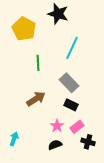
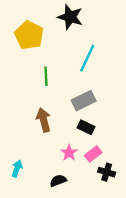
gray rectangle: (69, 83) -> (84, 101), turned -72
brown arrow: (36, 99) -> (44, 120), turned -72
black semicircle: (55, 145) -> (58, 181), moved

